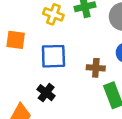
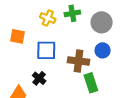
brown cross: (96, 68) -> (79, 61), size x1.5

